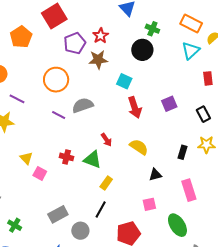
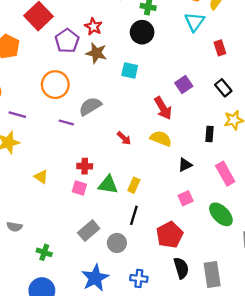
brown star: (98, 60) -> (96, 53), turned 30
red arrow: (135, 107) -> (163, 108), moved
green triangle: (92, 160) -> (108, 185), moved
pink square: (40, 173) -> (79, 188), moved

